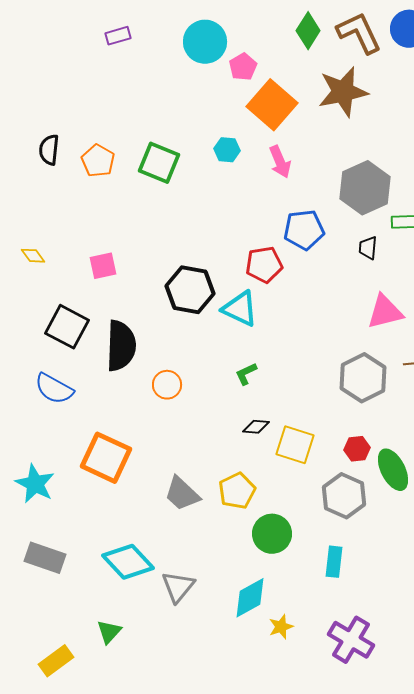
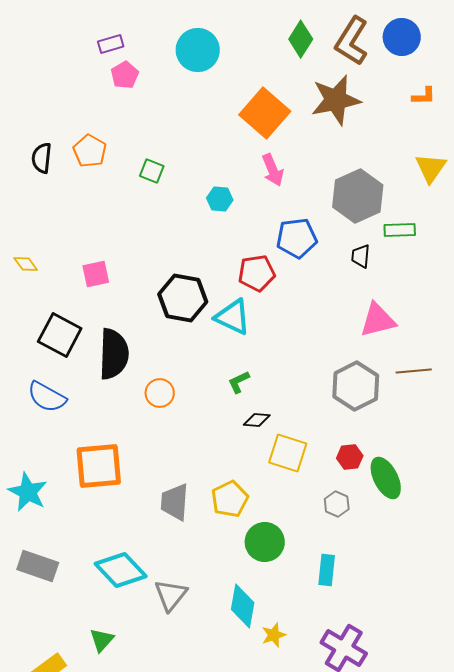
brown L-shape: (359, 33) -> (352, 41), turned -123
pink pentagon: (243, 67) -> (125, 75), moved
cyan hexagon: (227, 150) -> (220, 199), moved
orange pentagon: (98, 161) -> (90, 151), moved
green square: (159, 163) -> (152, 171), size x0.6
black diamond: (256, 427) -> (257, 420), moved
orange square: (106, 458) -> (99, 466), turned -30
gray trapezoid: (182, 494) -> (175, 502), turned 51
gray hexagon: (344, 496) -> (337, 504), size x0.6
cyan diamond: (250, 598) -> (243, 606), turned -51

